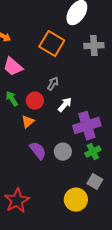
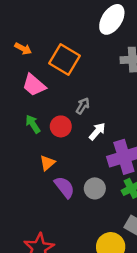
orange square: (52, 44) -> (64, 60), moved
orange triangle: (28, 122) -> (47, 163), moved

